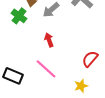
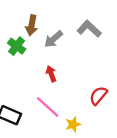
yellow star: (81, 86) -> (73, 124), moved

